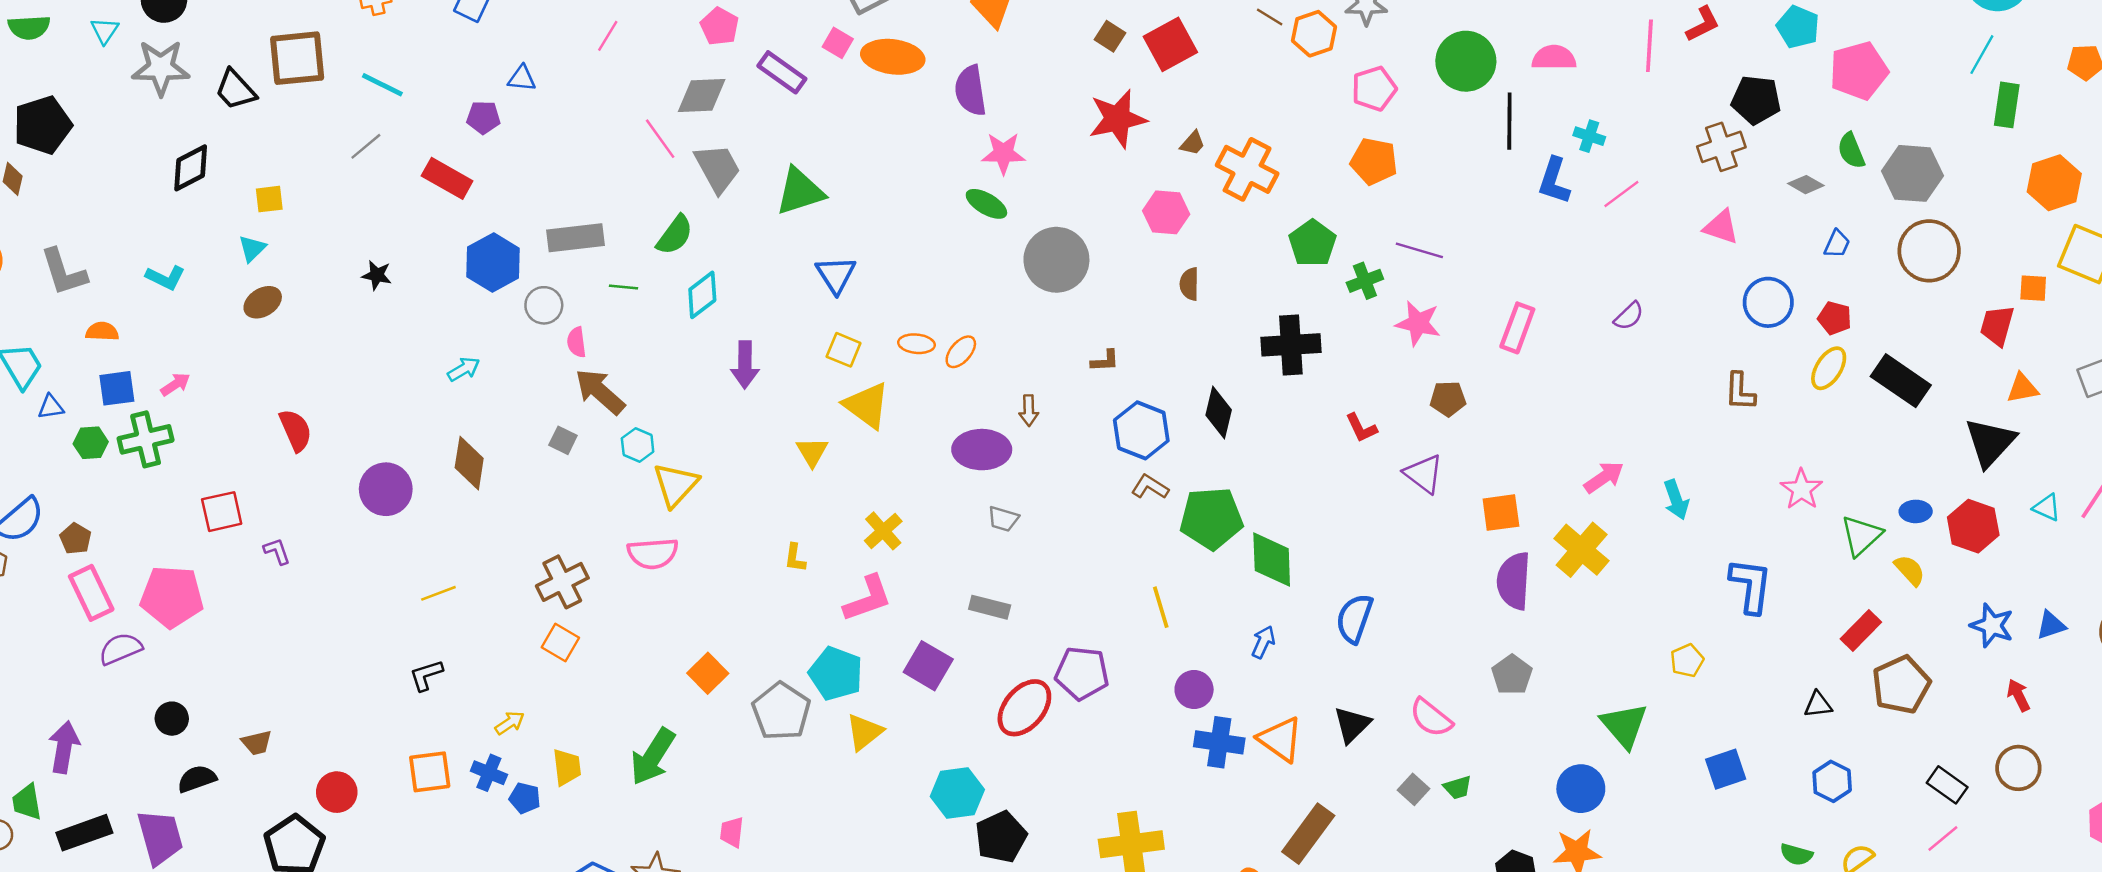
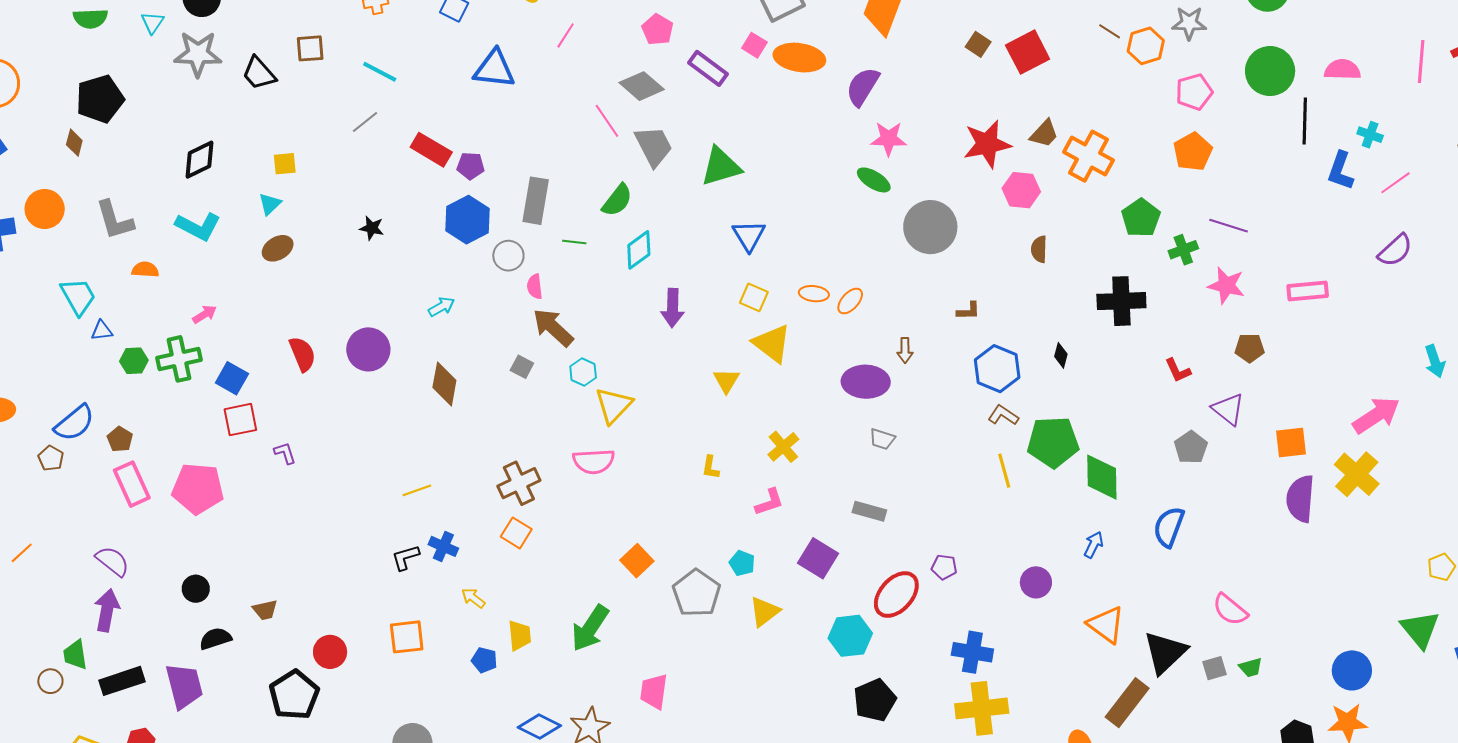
brown square: (297, 58) -> (310, 48), size x0.6
blue triangle: (522, 78) -> (494, 69), size x1.8
purple semicircle: (971, 91) -> (863, 87), turned 39
gray diamond: (702, 96) -> (642, 86), turned 42
purple pentagon: (483, 117) -> (471, 166), moved
red star: (1118, 119) -> (987, 144), moved
brown trapezoid: (1193, 143) -> (1044, 134), size x1.4
orange pentagon: (1374, 161) -> (1193, 152), turned 30
black diamond: (191, 168) -> (200, 160), moved
gray rectangle: (575, 238) -> (536, 201), turned -75
cyan L-shape: (165, 278) -> (198, 226), size x1.4
purple semicircle: (1629, 316) -> (1395, 250), moved, size x1.4
pink rectangle: (1517, 328) -> (1308, 291), turned 63
blue square: (117, 388) -> (232, 378), moved, turned 36
black diamond: (1219, 413) -> (1061, 355), size x0.6
pink arrow: (1604, 477) -> (1376, 415), size x1.4
purple circle: (386, 489) -> (368, 349), moved
cyan arrow: (1676, 500) -> (1435, 361), moved
pink L-shape: (868, 599) -> (769, 502), size x0.7
yellow line: (1161, 607) -> (1004, 471), moved
purple semicircle: (121, 649) -> (113, 561), moved, turned 60
purple pentagon: (1082, 673) -> (944, 567), size x0.6
cyan pentagon: (836, 674) -> (742, 563), size x0.6
gray pentagon: (1512, 675) -> (1191, 447), moved
yellow arrow: (510, 723) -> (473, 598), turned -110
black triangle: (1352, 725) -> (1165, 652), moved, size x1.4
green triangle: (1624, 725) -> (1420, 629), moved
blue cross: (1219, 742) -> (972, 652), moved
blue cross: (489, 773) -> (443, 546), moved
gray square: (1413, 789) -> (1214, 668), turned 30
cyan hexagon: (957, 793) -> (850, 636), moved
pink trapezoid: (732, 832) -> (654, 692), size x1.4

